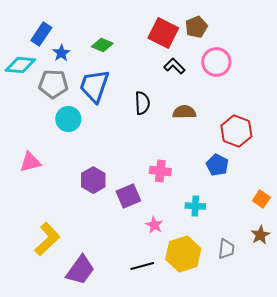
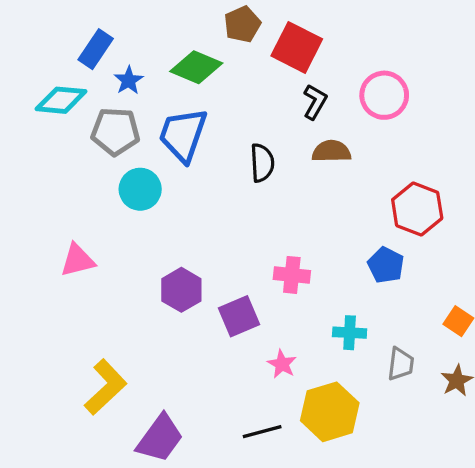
brown pentagon: (196, 27) -> (242, 24), moved
green diamond: (102, 45) -> (196, 67), size x1.4
black L-shape: (174, 66) -> (315, 102), turned 75
brown semicircle: (184, 112) -> (331, 151), moved
gray trapezoid: (226, 249) -> (401, 364), moved

